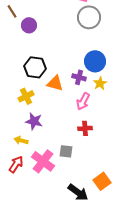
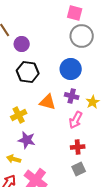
blue circle: (95, 61) -> (71, 69), moved
black hexagon: (35, 67) -> (28, 72), moved
gray square: (66, 151) -> (79, 169), moved, turned -32

